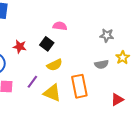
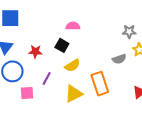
gray star: (107, 35) -> (129, 32), moved
purple line: (32, 82) -> (47, 79), moved
yellow triangle: (52, 93) -> (74, 94), turned -42

